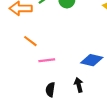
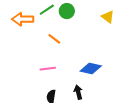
orange line: (30, 41) -> (54, 39), moved

